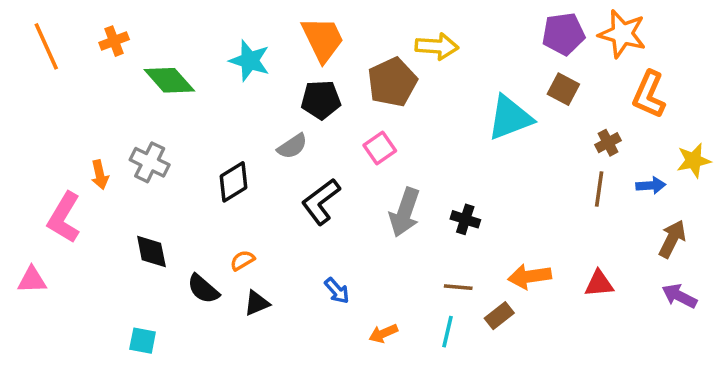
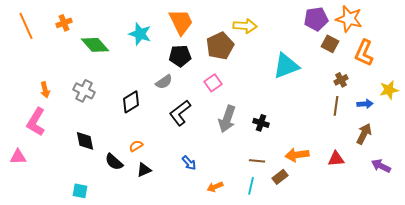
brown square: (563, 89) -> (330, 44), moved
orange arrow: (100, 175) -> (45, 90), moved
brown arrow: (672, 239) -> (364, 134), moved

